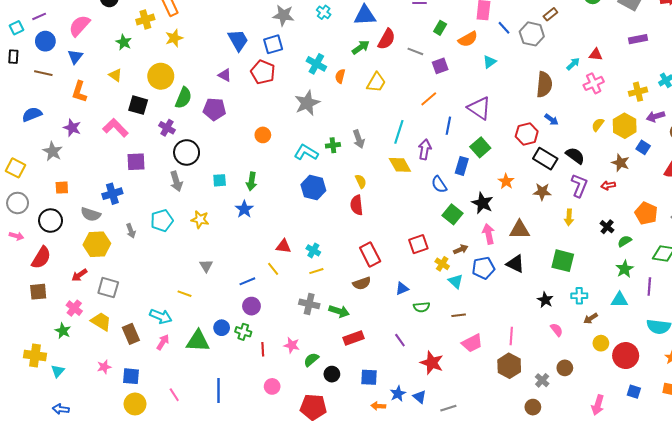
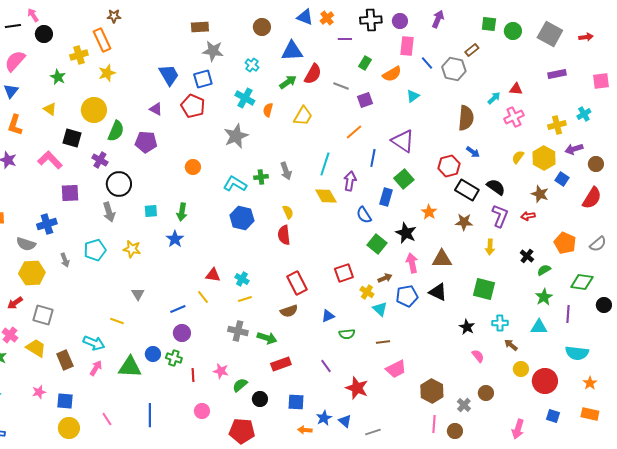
cyan cross: (324, 12) -> (252, 65), moved
brown arrow: (591, 318) -> (511, 345), turned 72
pink line: (511, 336) -> (434, 424), moved

